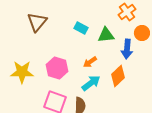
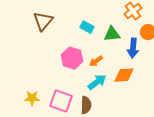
pink hexagon: (57, 68) -> (72, 58), moved
yellow star: (22, 72) -> (32, 98), moved, size x0.7
orange diamond: (118, 76) -> (124, 75), turned 40

